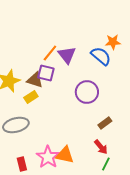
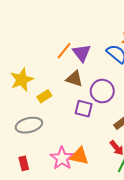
purple square: (46, 73) -> (84, 109), moved
brown triangle: (35, 80) -> (74, 79), moved
red rectangle: (22, 164) -> (24, 163), moved

